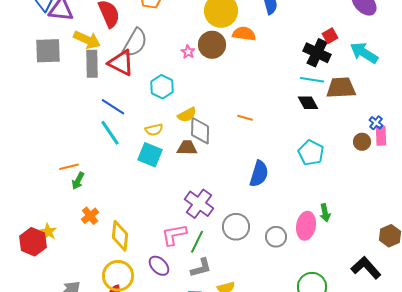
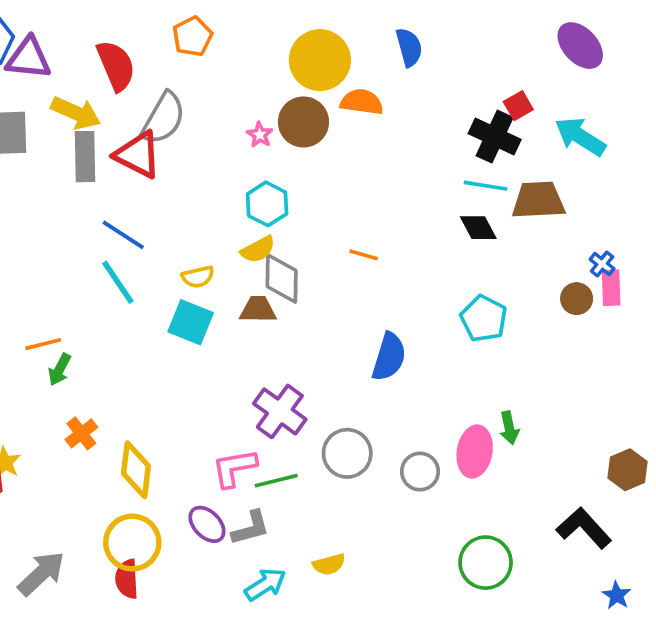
cyan hexagon: (162, 87) -> (267, 204), moved
green line: (197, 242) -> (276, 481), turned 50
gray L-shape: (201, 268) -> (251, 528), moved

